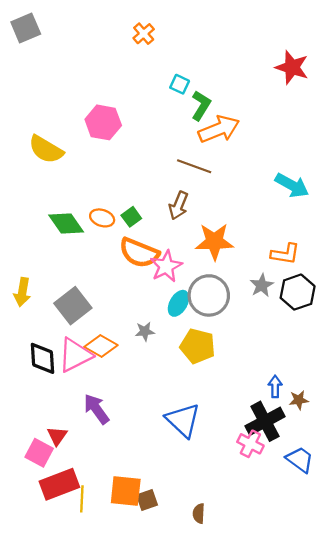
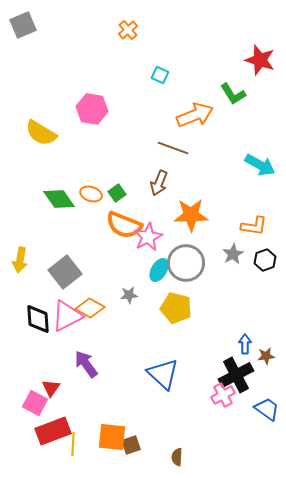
green L-shape: (201, 106) -> (233, 94), moved, turned 116
black hexagon: (298, 292) -> (265, 260), size x0.7
pink cross: (250, 444) -> (223, 395), turned 35

